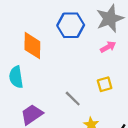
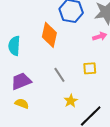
orange diamond: (32, 46) -> (49, 35), moved

